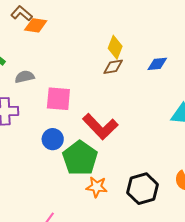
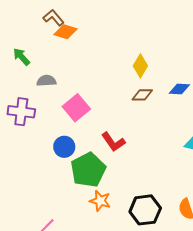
brown diamond: (113, 67) -> (142, 95), moved
pink square: (58, 99) -> (76, 108), turned 36
red L-shape: (100, 127) -> (113, 142), size x0.7

